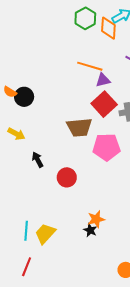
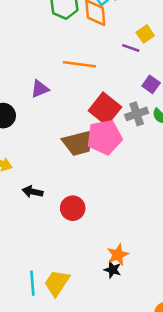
purple triangle: (103, 80) -> (40, 89), moved
pink pentagon: (106, 147) -> (105, 137), moved
black arrow: (38, 160) -> (33, 192), turned -42

